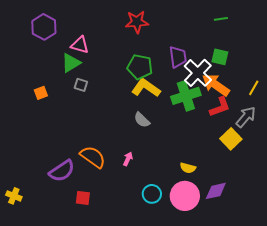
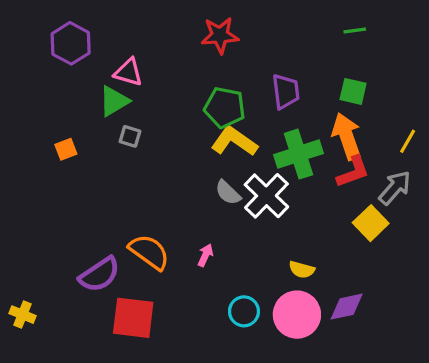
white cross: (198, 73) -> (266, 196), moved
orange arrow: (216, 85) -> (347, 136), turned 36
red square: (83, 198) -> (133, 318), size x1.8

